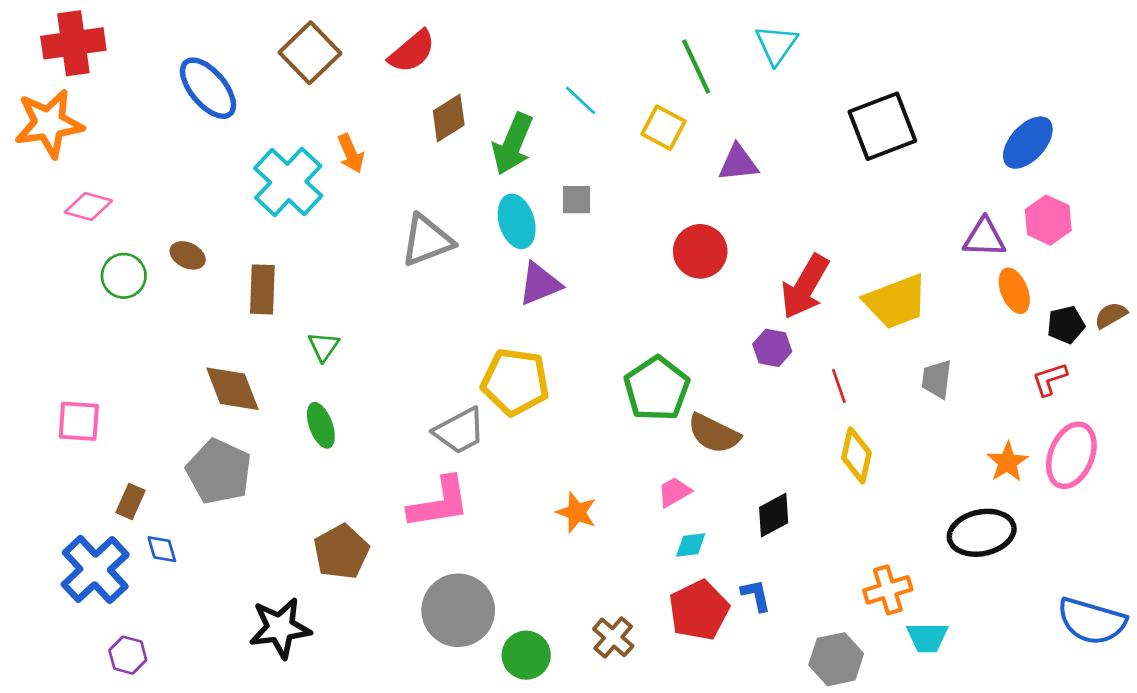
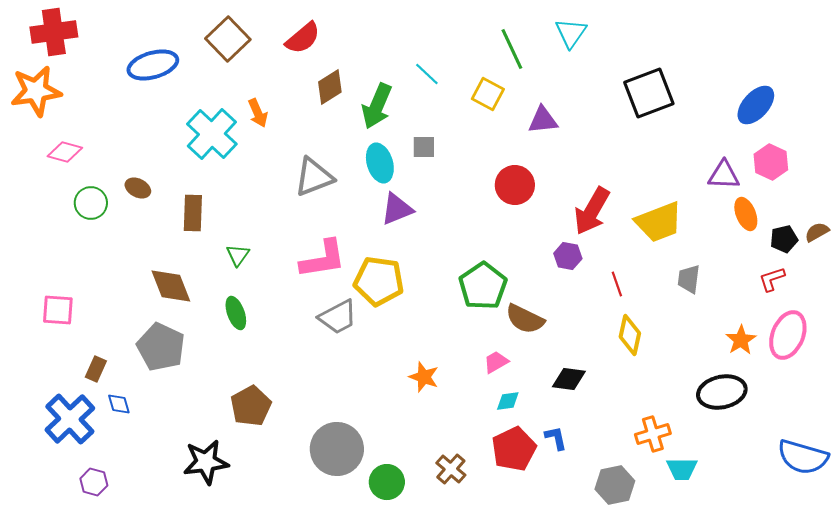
blue ellipse: (208, 88) -> (153, 65), turned -66
pink L-shape: (439, 503) -> (323, 259), moved
black diamond: (774, 515) -> (569, 379), turned 36

